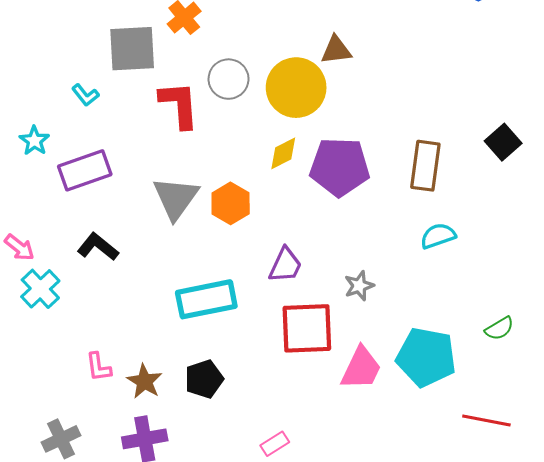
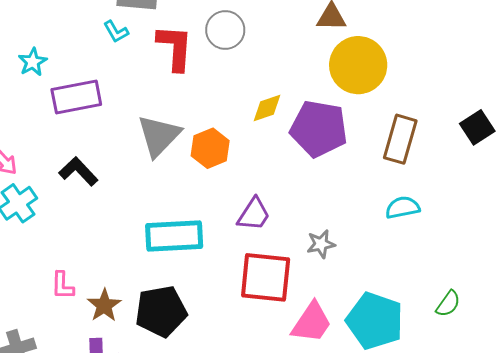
yellow circle: (296, 88) -> (358, 65), moved
cyan L-shape: (85, 95) -> (116, 32), moved
green semicircle: (499, 329) -> (448, 304), turned -32
black pentagon: (204, 379) -> (161, 311), size x1.4

